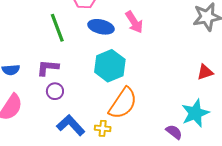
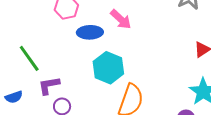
green line: (57, 28) -> (29, 58), moved

